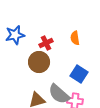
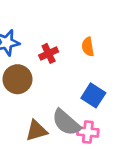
brown circle: (39, 62) -> (17, 79), moved

